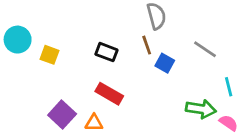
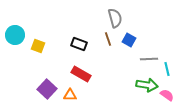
gray line: (205, 49) -> (149, 59), moved, turned -36
blue square: (165, 63) -> (129, 40), moved

